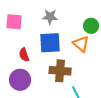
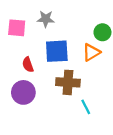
gray star: (50, 17) -> (46, 19), moved
orange triangle: (81, 44) -> (91, 52), turned 48

